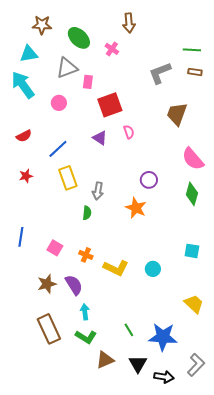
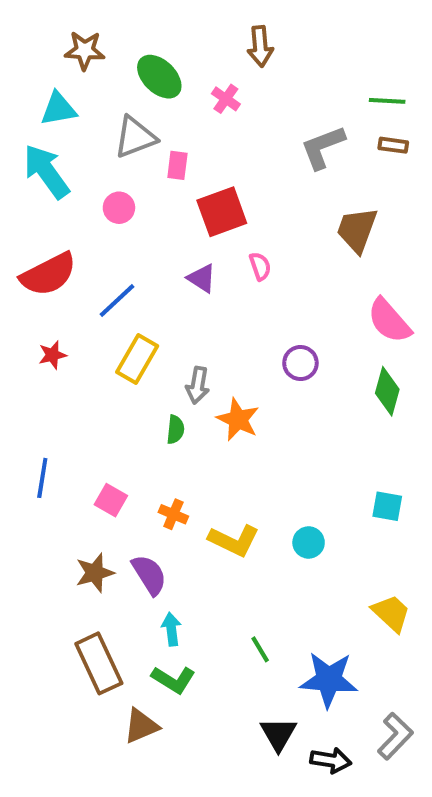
red semicircle: (24, 136) -> (48, 274), size x1.8
yellow rectangle: (68, 178) -> (137, 359), turned 50
orange star: (136, 208) -> (238, 419), moved
green line: (129, 330) -> (260, 649), moved
brown triangle: (105, 360) -> (141, 726), moved

